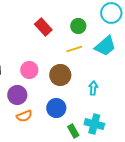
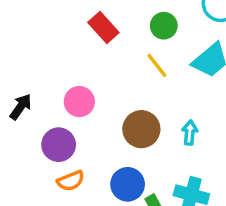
yellow line: (74, 49) -> (157, 65), turned 70
brown circle: (60, 75) -> (141, 129), moved
blue circle: (56, 108) -> (128, 184), moved

